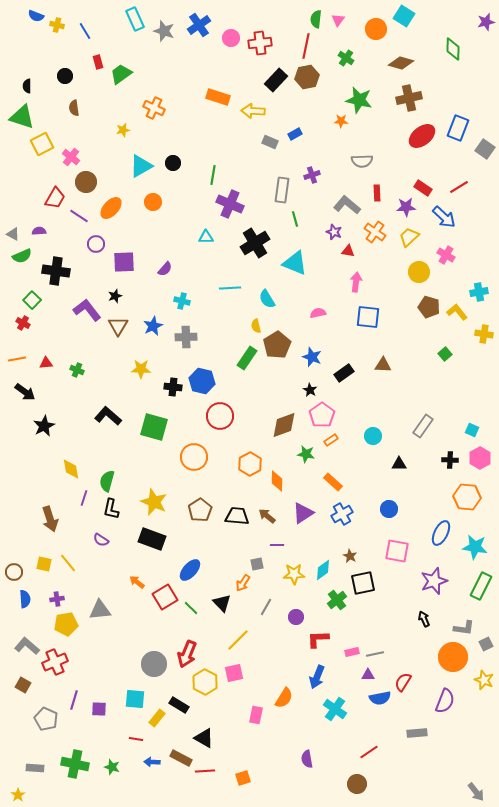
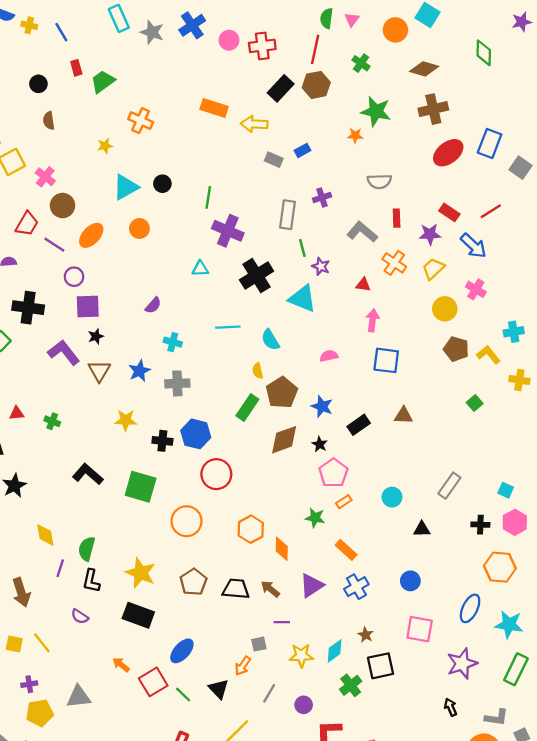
purple star: (334, 232) -> (321, 266), moved
purple square: (124, 262) -> (88, 307), moved
brown diamond: (284, 425) -> (284, 440), moved

